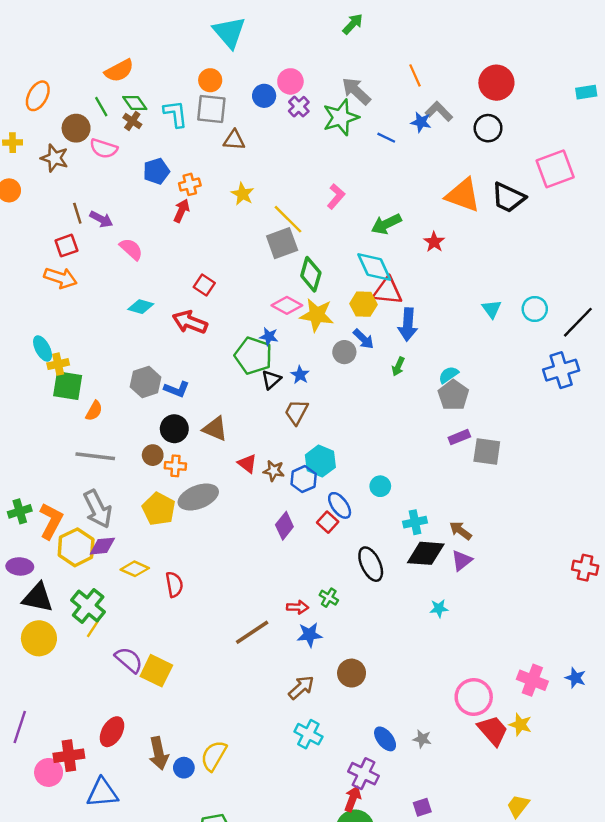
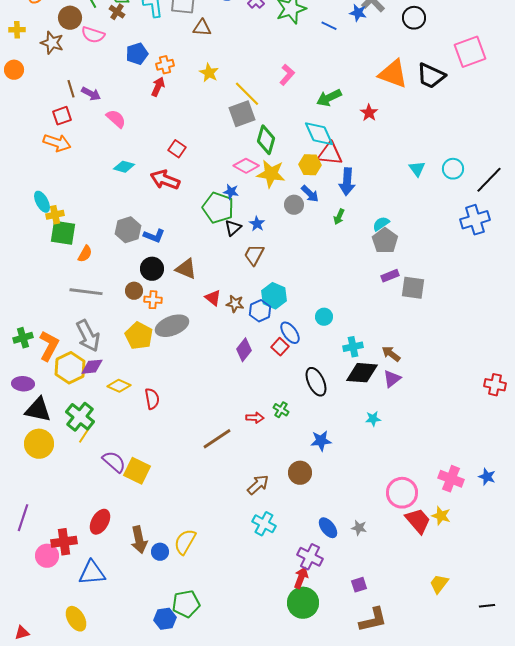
blue star: (310, 635) -> (321, 441), moved

